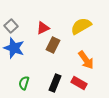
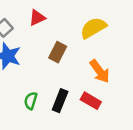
red triangle: (43, 28) -> (37, 18), moved
green semicircle: (24, 83) -> (31, 101), moved

